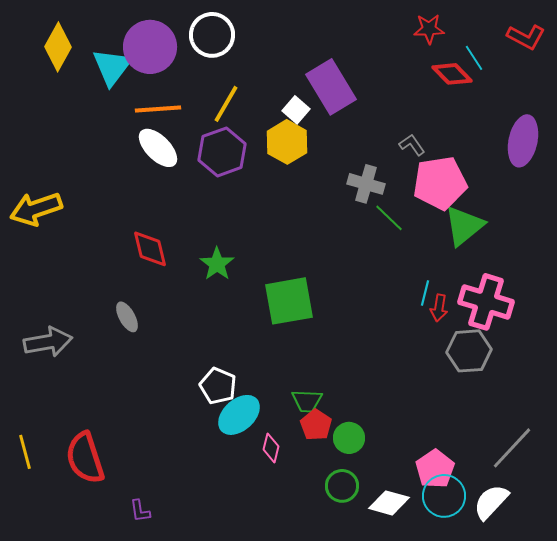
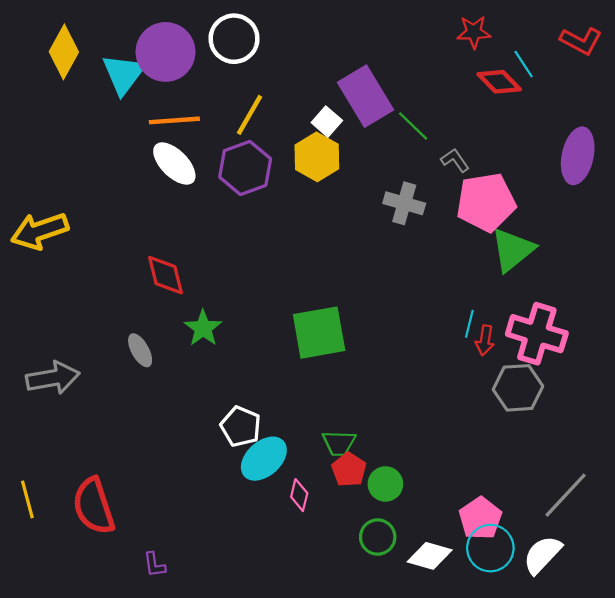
green line: (389, 218) -> (413, 126), moved
green star: (217, 264) -> (203, 328), moved

